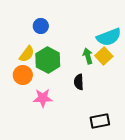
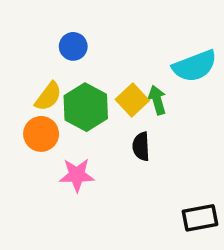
yellow square: (104, 56) -> (132, 100), moved
black rectangle: (100, 121) -> (200, 218), moved

